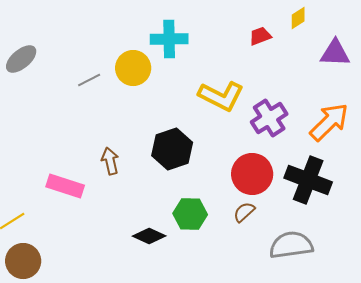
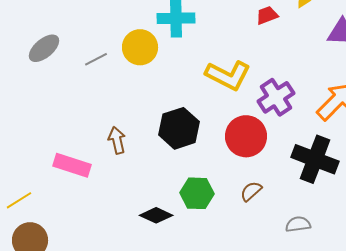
gray ellipse: (21, 59) -> (44, 48), moved
red circle: (252, 174) -> (246, 136), moved
gray semicircle: (291, 245) -> (298, 224), size x0.6

